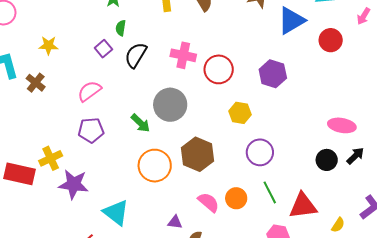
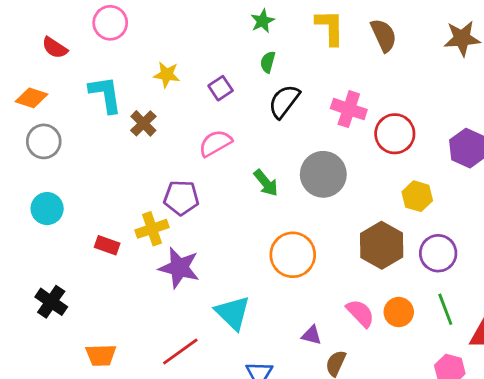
purple square: (103, 49) -> (221, 88), moved
green arrow: (140, 123) -> (266, 183), moved
purple pentagon: (91, 130) -> (181, 198), moved
brown hexagon: (198, 154) -> (382, 245), moved
red rectangle: (20, 174) -> (107, 245), size x0.6

